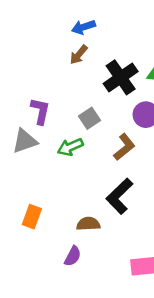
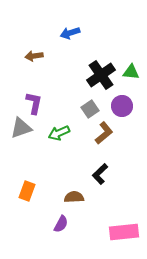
brown arrow: (79, 55) -> (34, 56), moved, turned 42
gray square: (89, 118) -> (90, 109), moved
black L-shape: (119, 196) -> (100, 174), size x0.7

